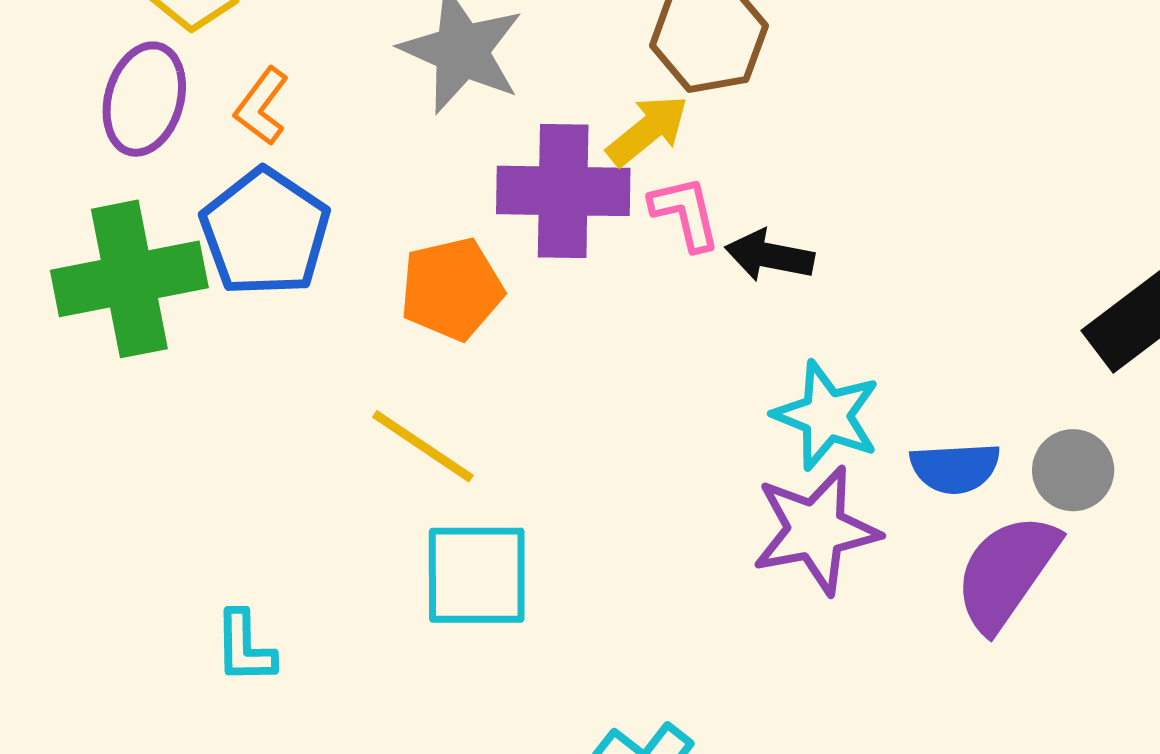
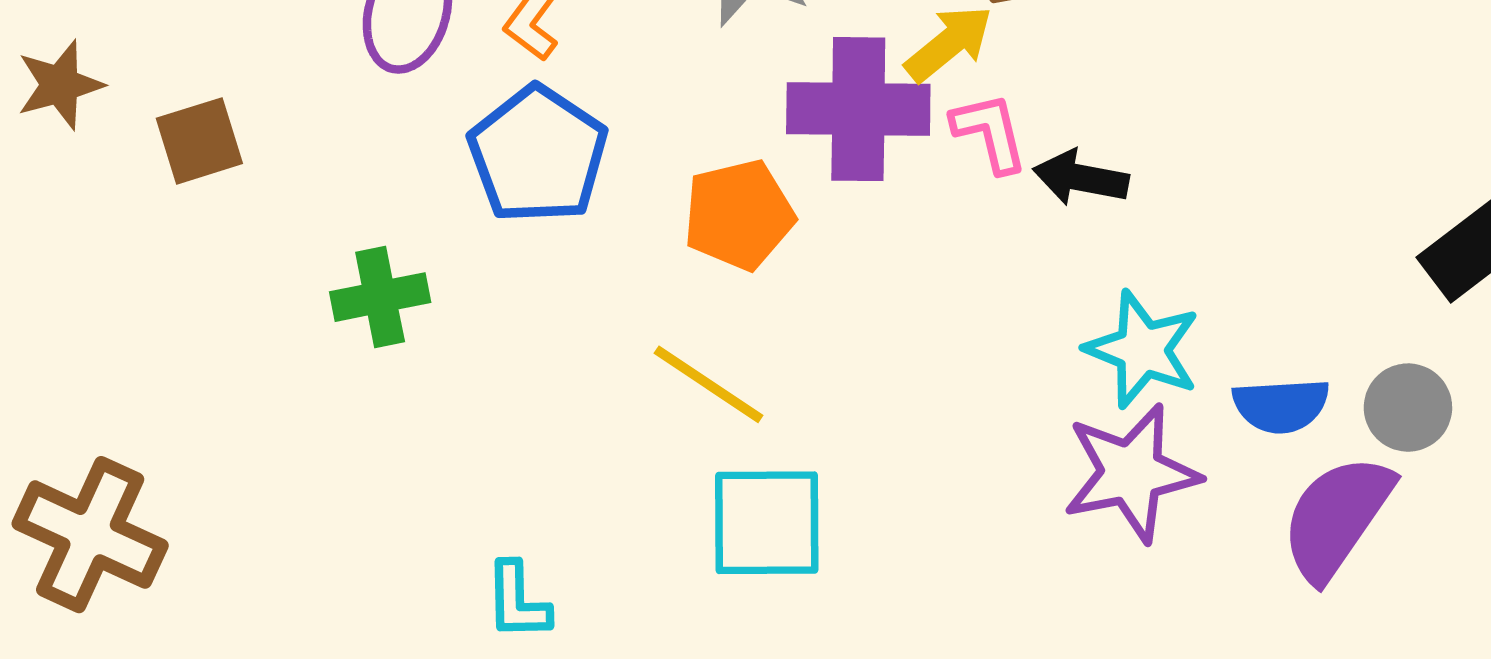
green cross: (129, 279) -> (380, 297), moved, size x0.6

